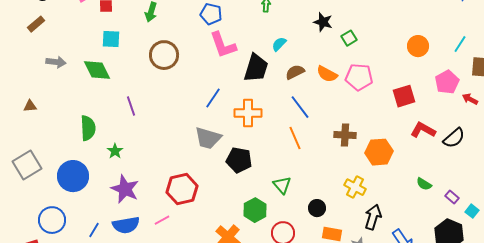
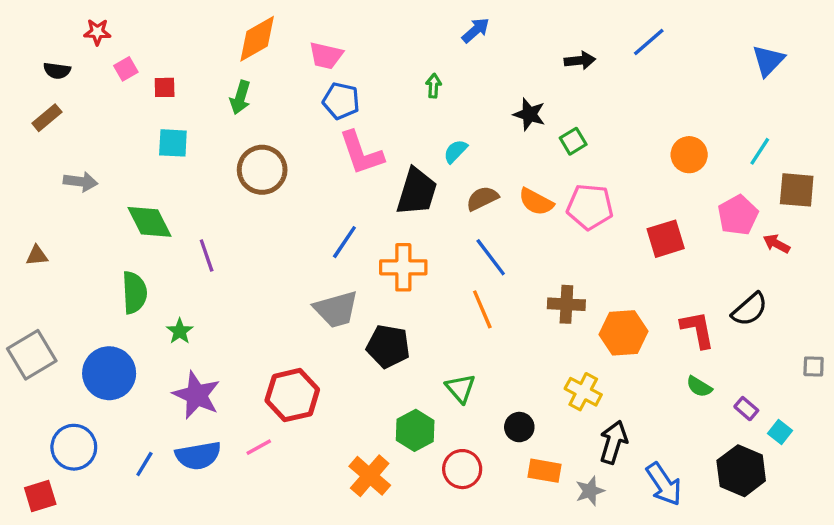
green diamond: (97, 70) -> (149, 222), moved
red L-shape: (423, 130) -> (698, 330), moved, turned 50
gray trapezoid: (208, 138) -> (336, 309), turned -32

